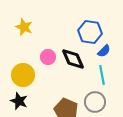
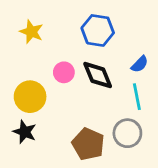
blue hexagon: (90, 32) -> (98, 30), moved

